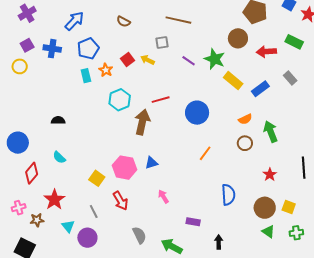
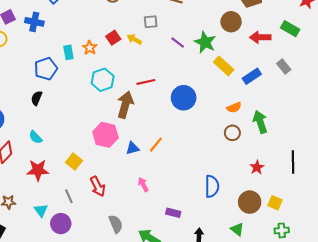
blue pentagon: (88, 49) -> (46, 69), moved
black semicircle: (58, 120) -> (37, 98), turned -72
orange line: (205, 153) -> (156, 145), moved
pink hexagon: (125, 168) -> (105, 135), moved
red star: (54, 200) -> (38, 170), moved, turned 30
green triangle: (268, 232) -> (237, 229), moved

